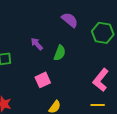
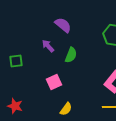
purple semicircle: (70, 20) -> (63, 25), moved

